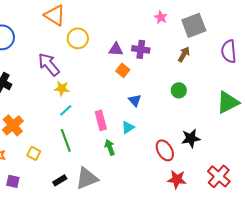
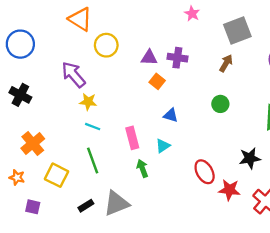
pink star: (161, 17) -> (192, 14), moved
blue triangle: (135, 100) -> (171, 115), turned -32
cyan line: (66, 110) -> (93, 127), turned 64
black star: (191, 138) -> (250, 158), moved
yellow square: (34, 153) -> (57, 175), size x1.5
red star: (177, 179) -> (229, 190), moved

